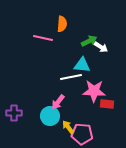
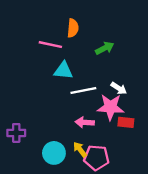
white arrow: (101, 47) -> (119, 88), moved
cyan triangle: (82, 65) -> (63, 71), moved
pink arrow: (58, 102) -> (85, 122), moved, turned 56
cyan circle: (50, 116) -> (54, 153), moved

